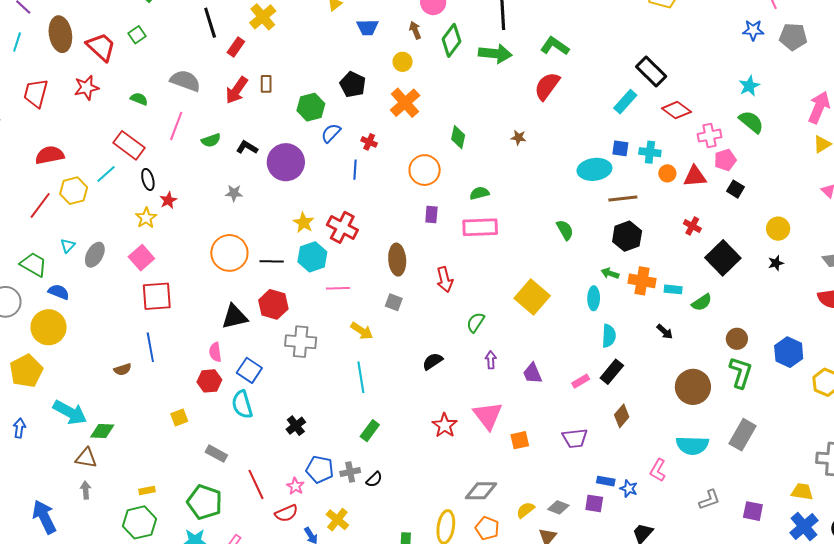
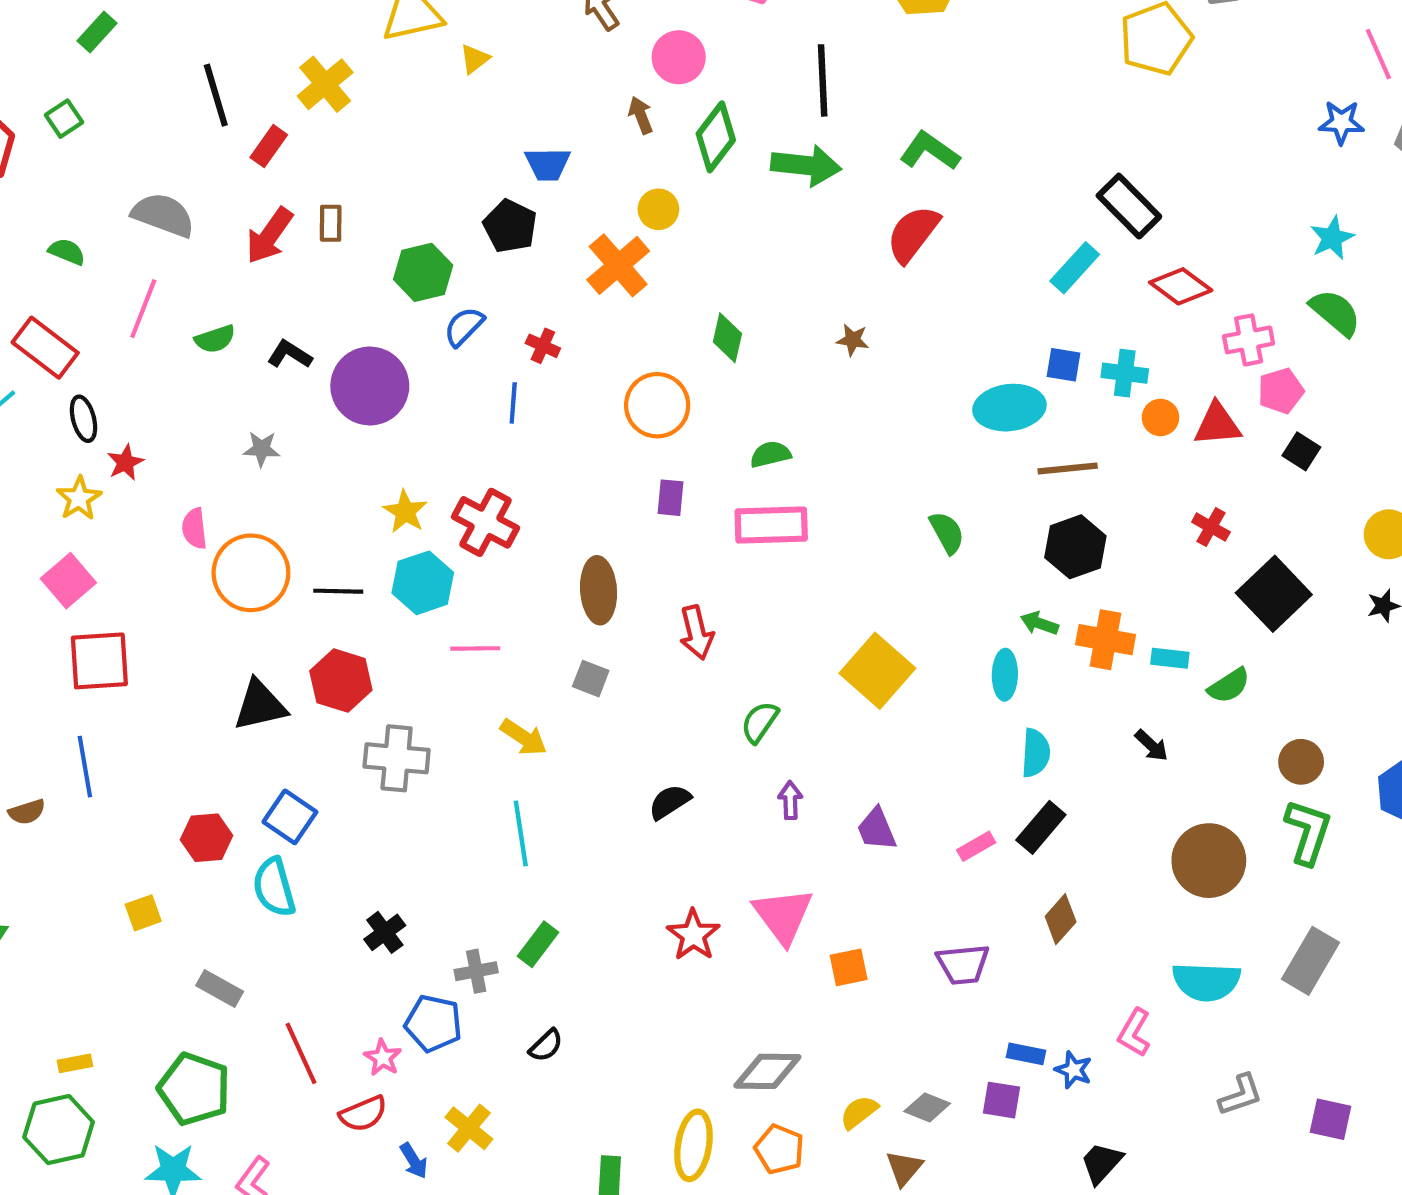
blue trapezoid: (368, 27) -> (548, 164), moved
yellow circle: (403, 62) -> (658, 209), moved
pink semicircle: (215, 352) -> (194, 528), moved
gray cross: (350, 472) -> (476, 971), moved

